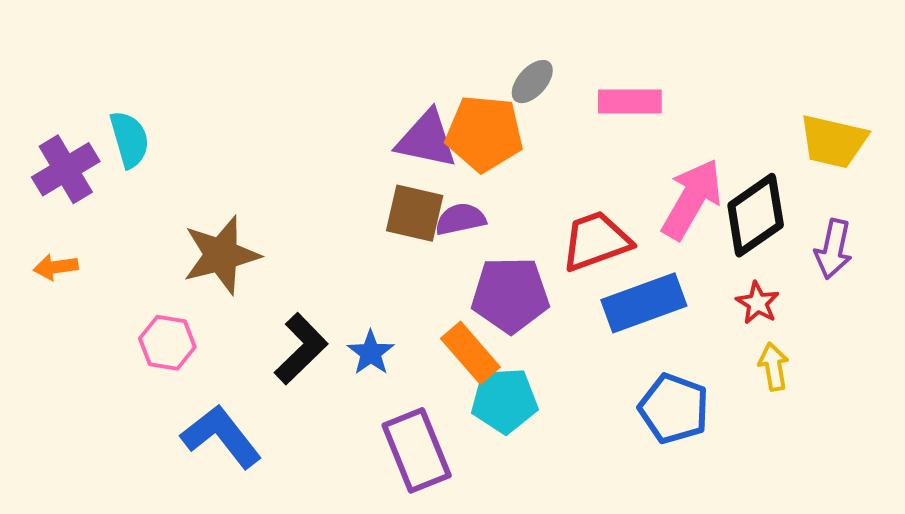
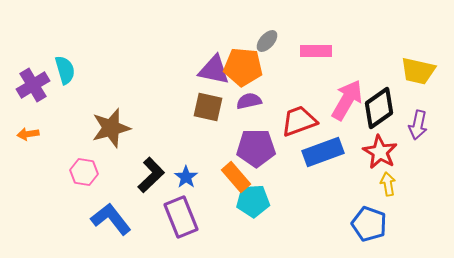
purple semicircle: (460, 219) -> (249, 101), moved
red star: (758, 303) -> (380, 152), size x1.6
blue pentagon: (674, 409) -> (369, 224), moved
purple rectangle: (417, 450) -> (181, 217), moved

